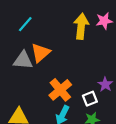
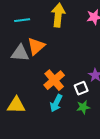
cyan line: (25, 24) -> (22, 20), turned 42
yellow arrow: (81, 26) -> (58, 15), moved

